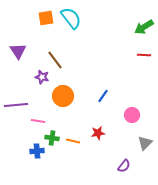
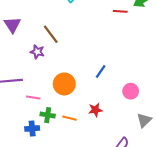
red line: (144, 55) -> (120, 11), moved
orange circle: (63, 96) -> (64, 84), moved

